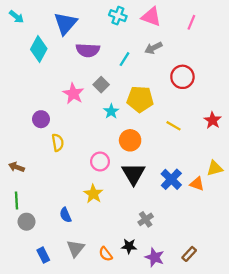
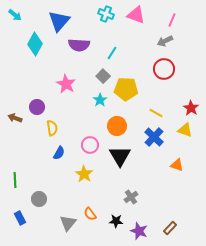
gray arrow: (153, 48) -> (165, 41), moved
gray square: (101, 85) -> (103, 76), moved
brown arrow: (16, 167) -> (15, 118), moved
yellow triangle: (215, 168) -> (185, 130), moved, turned 35
blue cross: (171, 179) -> (154, 137), moved
blue semicircle: (65, 215) -> (59, 153), moved, turned -128
gray circle: (27, 222) -> (39, 199), moved
orange semicircle: (106, 254) -> (90, 214), moved
blue rectangle: (43, 255) -> (20, 218), moved

